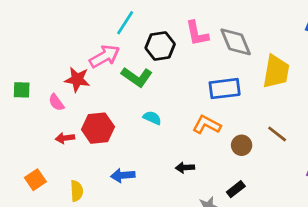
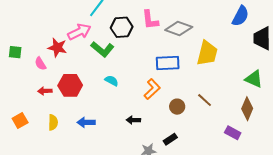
gray diamond: (236, 42) -> (179, 29), turned -52
orange L-shape: (207, 125) -> (152, 89), turned 105
yellow semicircle: (77, 191) -> (53, 122), moved

